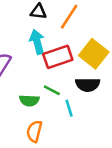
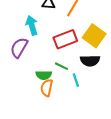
cyan arrow: (37, 42) -> (32, 25), moved
orange semicircle: (34, 131) -> (47, 88), moved

